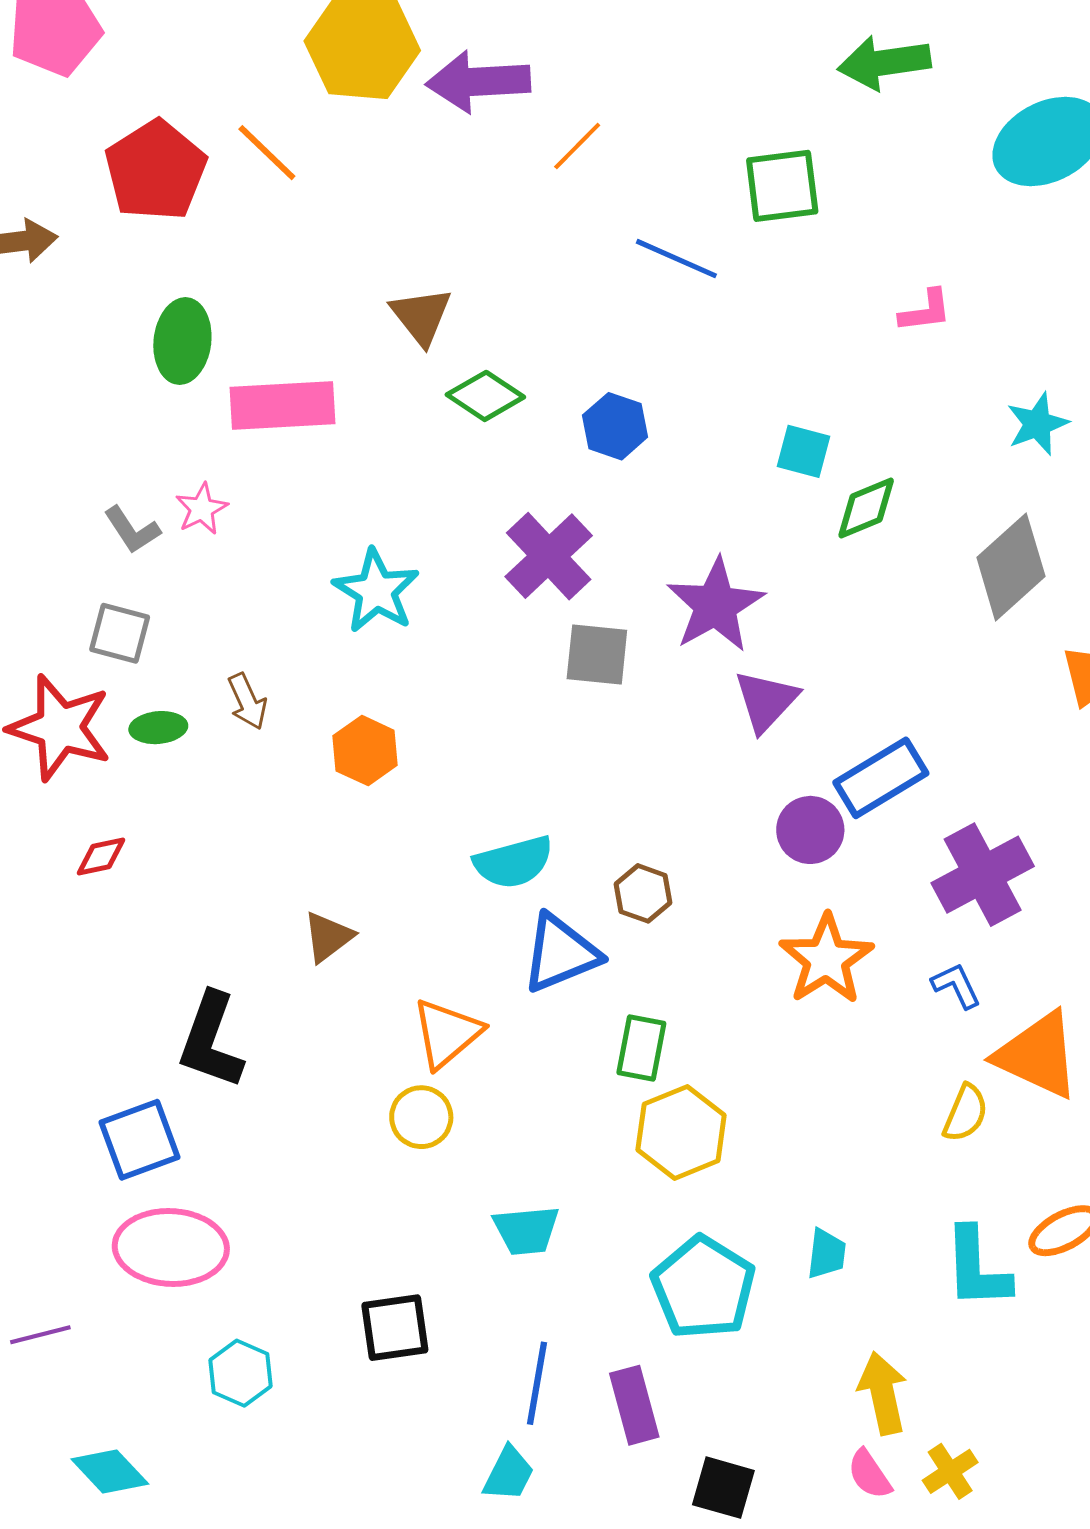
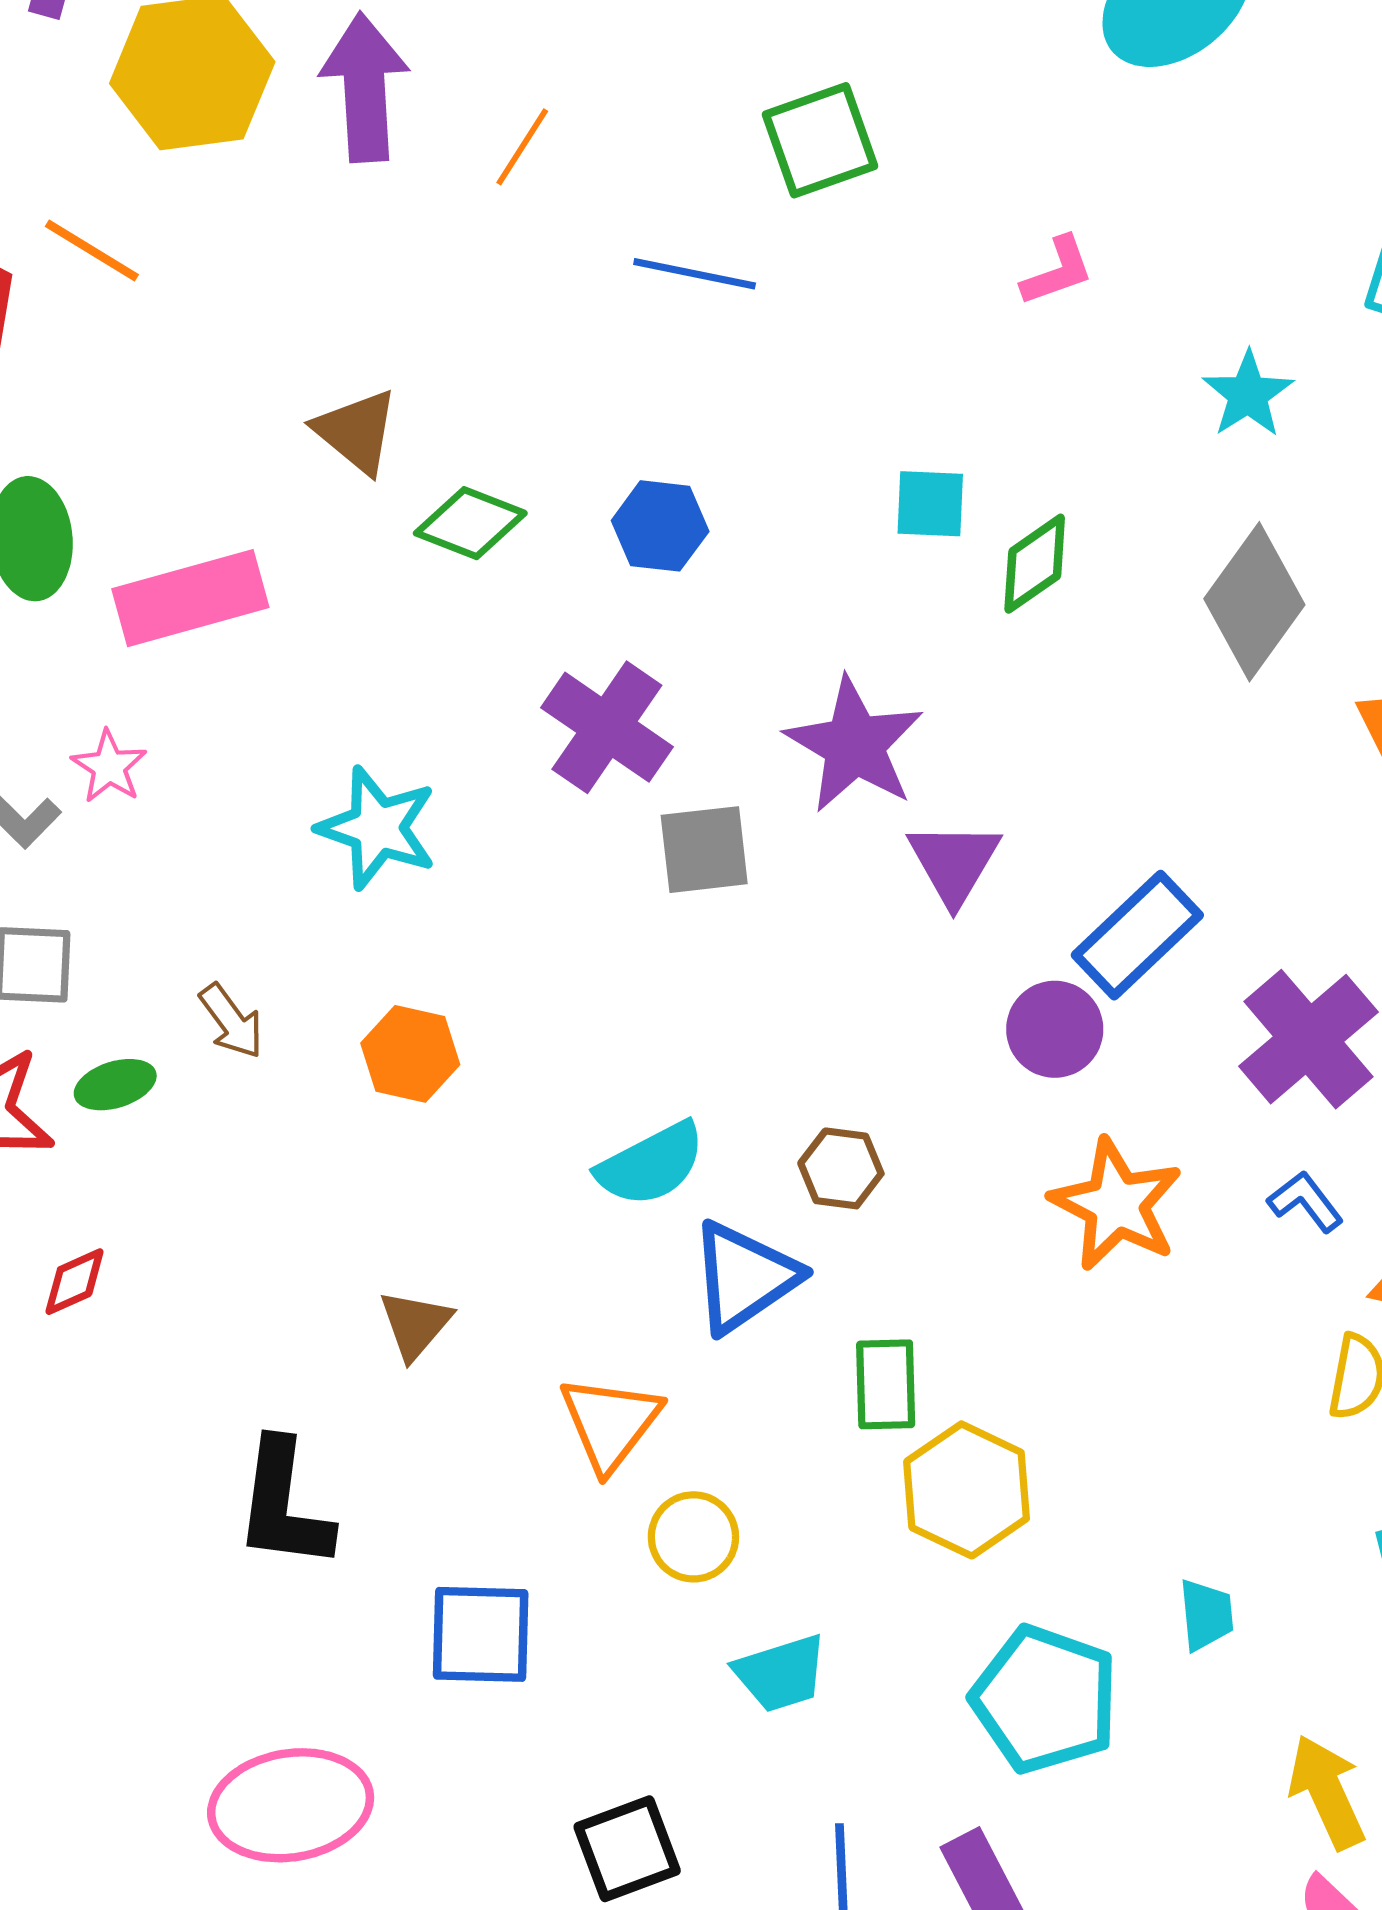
purple arrow: (478, 82) -> (365, 87), turned 102
yellow circle: (421, 1117) -> (693, 1537), moved
blue square: (140, 1140) -> (481, 1634), moved, turned 34

